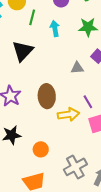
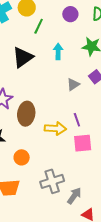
cyan arrow: (55, 28) -> (58, 51), moved
gray triangle: (77, 68) -> (73, 84), turned -40
brown ellipse: (47, 96) -> (26, 114), moved

